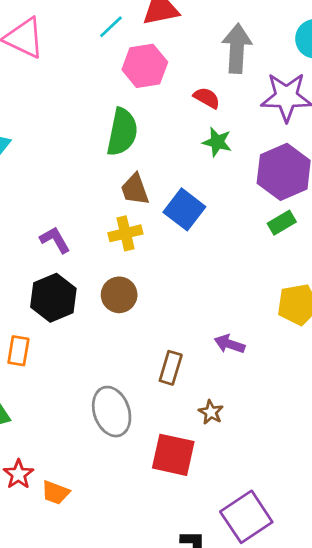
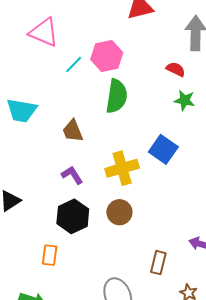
cyan line: (111, 27) -> (74, 65), moved
pink hexagon: (145, 66) -> (107, 56), moved
brown trapezoid: (135, 189) -> (73, 131), moved
yellow cross: (125, 233) -> (122, 168), size x1.4

